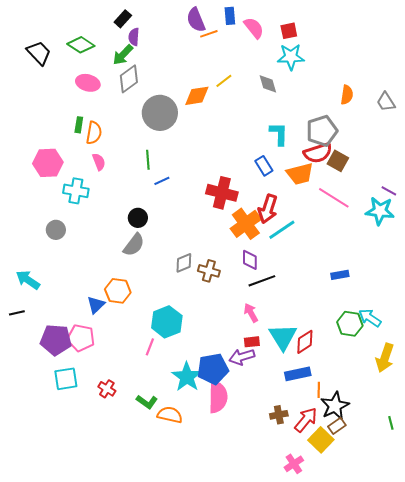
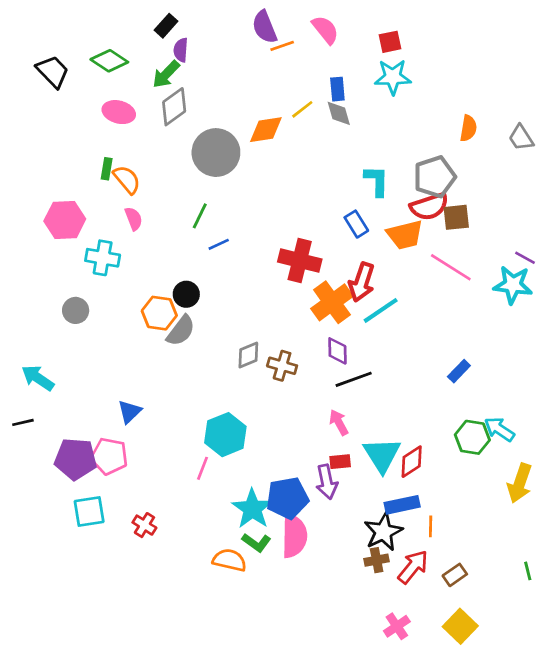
blue rectangle: (230, 16) -> (337, 89), moved
pink semicircle: (254, 28) -> (325, 30), moved
gray diamond: (268, 84) -> (339, 113), moved
orange semicircle: (94, 133) -> (127, 180), turned -50
green line: (148, 160) -> (200, 216), turned 30
brown square: (338, 161) -> (456, 217), turned -35
blue rectangle: (340, 275) -> (459, 371), turned -36
orange hexagon: (118, 291) -> (159, 313), moved
purple arrow: (242, 357) -> (327, 482), turned -85
green L-shape: (147, 402) -> (256, 543), moved
black star: (335, 406) -> (383, 532), moved
yellow square: (321, 440) -> (460, 626), moved

